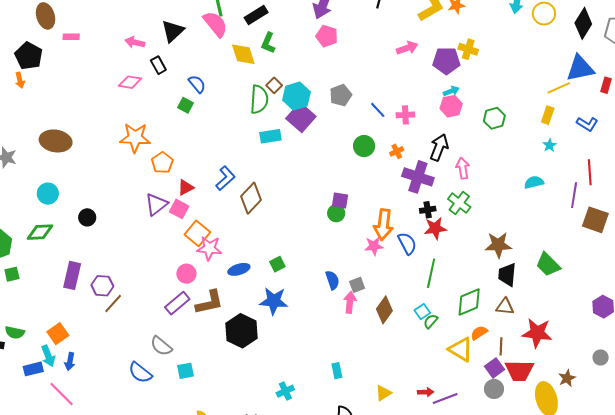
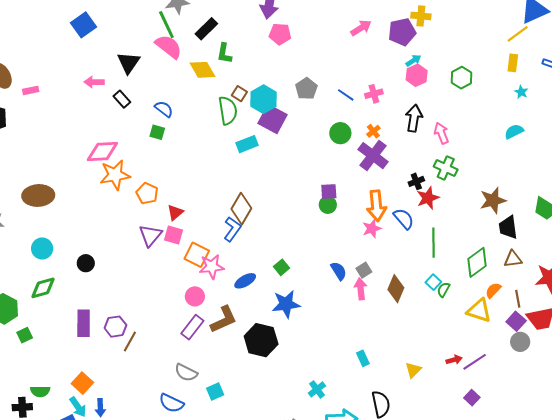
pink diamond: (130, 82) -> (102, 152), moved, size x1.4
purple cross: (418, 177) -> (373, 156), moved, turned 32
blue L-shape: (225, 178) -> (232, 229), moved

